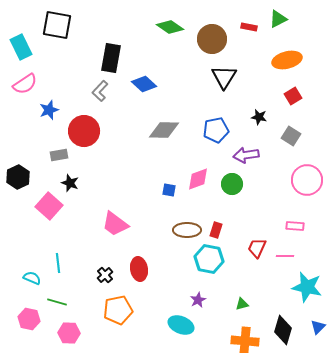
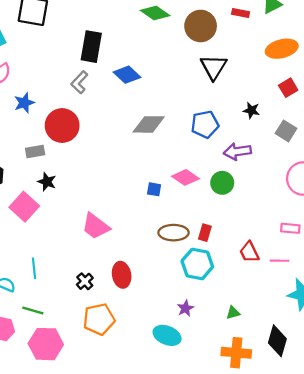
pink diamond: (198, 179) -> (185, 177), turned 55
red trapezoid: (257, 248) -> (249, 252), turned -50
pink hexagon: (69, 333) -> (46, 344), size x1.4

